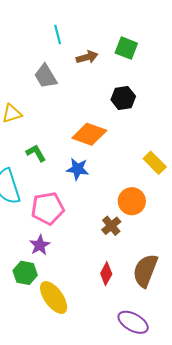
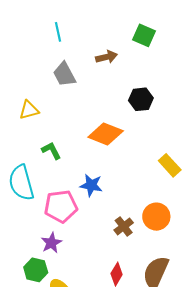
cyan line: (58, 34) -> (58, 32), moved
green square: (126, 48) -> (144, 35), moved
blue star: (78, 169) -> (91, 185), moved
orange circle: (132, 201) -> (156, 217), moved

